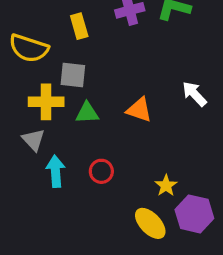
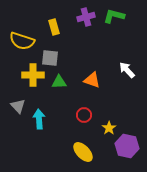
gray triangle: (33, 140) -> (18, 106), moved
red circle: (101, 171) -> (84, 115), moved
yellow ellipse: (150, 223) -> (83, 152), moved

